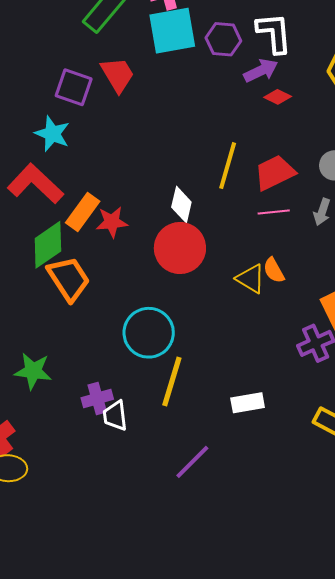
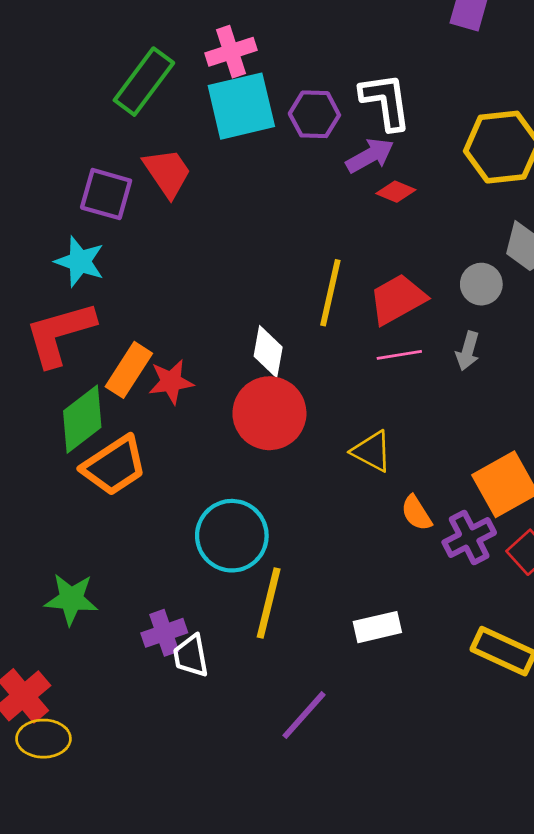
red L-shape: (35, 184) -> (60, 334), turned -56
orange semicircle: (274, 270) -> (416, 513), moved
orange trapezoid: (69, 279) -> (114, 466), turned 93

